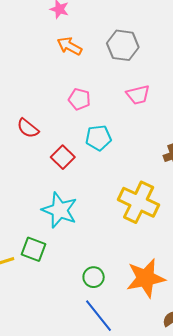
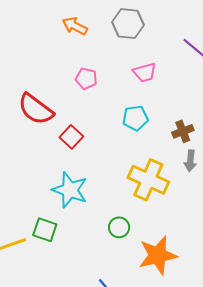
red semicircle: (28, 128) -> (36, 109), size x1.6
cyan pentagon: (98, 138) -> (135, 118), moved
green circle: (94, 277) -> (119, 227), moved

